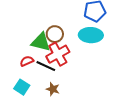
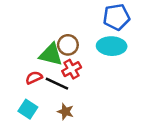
red cross: (58, 54) -> (72, 69), size x0.7

